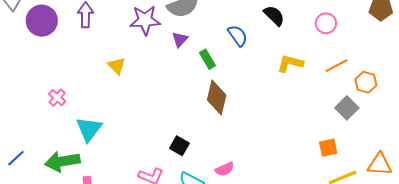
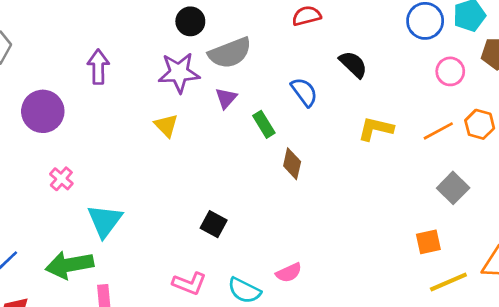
purple circle: (42, 21) -> (43, 111), moved
pink circle: (326, 23) -> (450, 71), moved
yellow triangle: (117, 66) -> (166, 125), moved
orange hexagon: (366, 82) -> (480, 124), moved
brown diamond: (217, 98) -> (292, 164), moved, size x0.7
black square: (179, 146) -> (214, 224), moved

